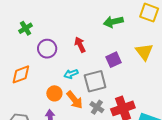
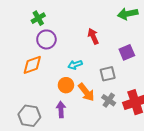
purple circle: (47, 49) -> (46, 39), moved
cyan arrow: (71, 74) -> (75, 65), moved
gray square: (95, 81) -> (108, 74), size x0.7

